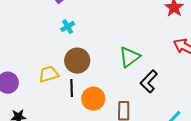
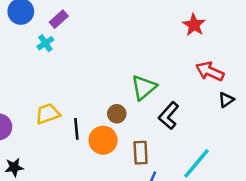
cyan cross: (68, 27) -> (45, 43), moved
brown circle: (77, 61) -> (117, 114), moved, size x0.6

